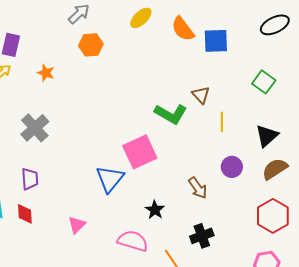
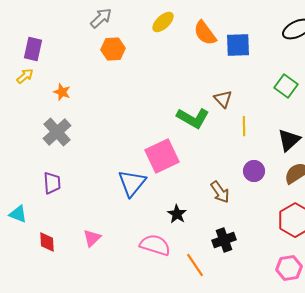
orange star: (46, 73) -> (62, 92), moved
red diamond: (25, 214) -> (47, 242), moved
pink triangle: (77, 225) -> (92, 238), moved

